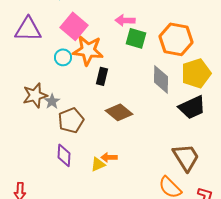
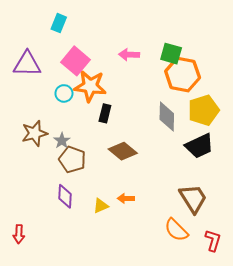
green square: (136, 38) -> (171, 54), moved
gray star: (52, 101) -> (62, 141), moved
brown pentagon: (71, 120) -> (72, 160), turned -30
orange arrow: (109, 157) -> (126, 198), moved

